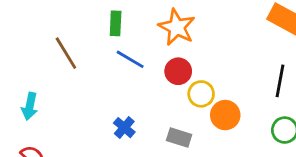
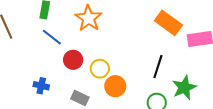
red circle: (178, 71) -> (73, 60), moved
blue cross: (124, 128) -> (41, 86), turned -35

